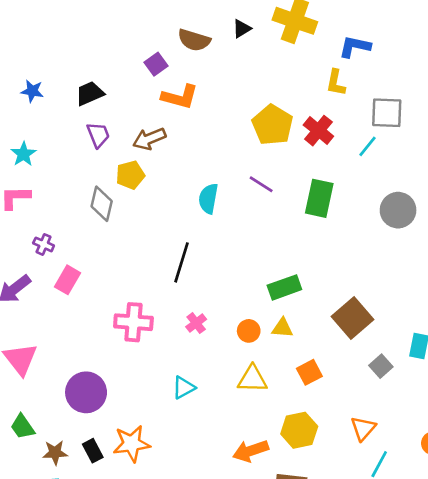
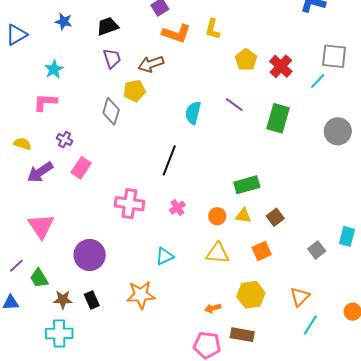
yellow L-shape: (336, 83) -> (213, 29), moved
yellow pentagon: (273, 125) -> (246, 60), size x0.7
brown square: (352, 318) -> (275, 217), moved, size x0.6
orange star: (132, 444) -> (141, 295), moved
orange arrow: (251, 451) -> (213, 308), size x0.6

